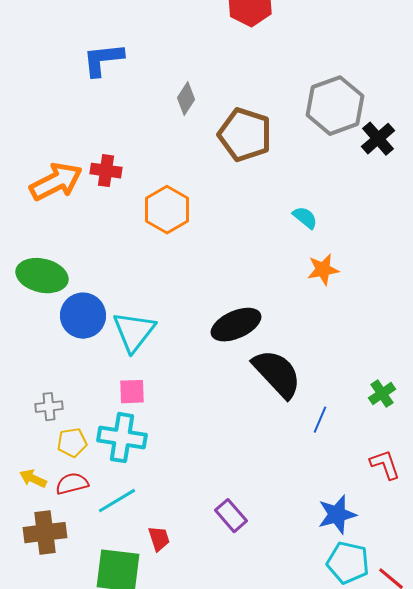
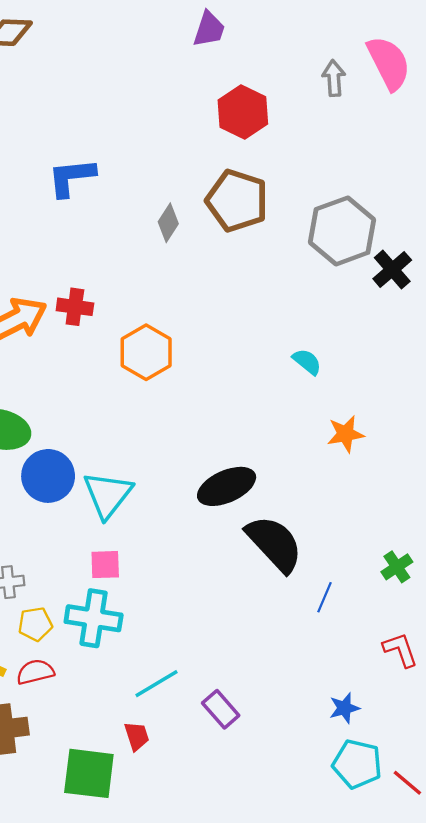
brown pentagon: (245, 135) -> (237, 201), moved
orange star: (323, 270) -> (346, 434), moved
cyan line: (117, 501) -> (157, 684), moved
blue star: (337, 515) -> (344, 708), size x0.7

